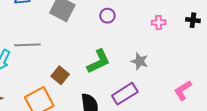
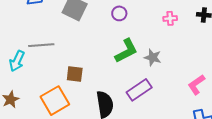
green L-shape: (99, 61) -> (126, 51), moved
brown square: (60, 75) -> (75, 74), turned -30

